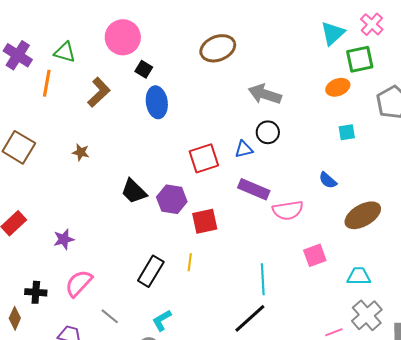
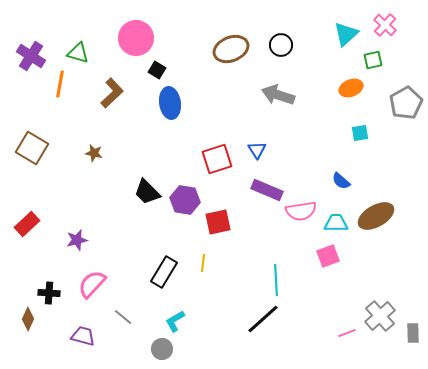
green square: (360, 59) -> (373, 60), size x0.7
black circle: (268, 132) -> (281, 45), moved
blue triangle: (244, 149) -> (257, 150), turned -48
cyan trapezoid: (359, 276) -> (336, 223), moved

